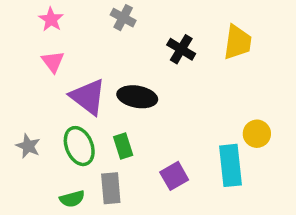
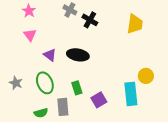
black cross: (181, 49) -> (90, 20), moved
purple triangle: (88, 97) -> (50, 55), size x0.6
green rectangle: (123, 146) -> (77, 88), moved

